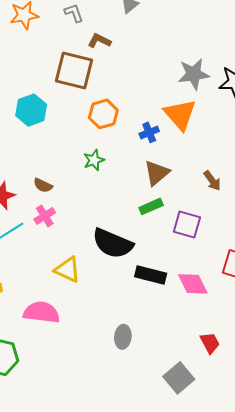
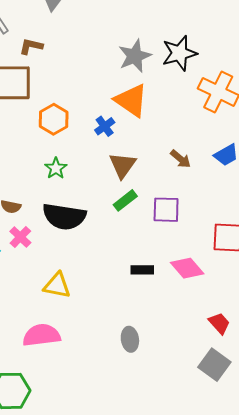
black semicircle: (113, 243) -> (64, 217), moved
black rectangle: (151, 275) -> (142, 270), size x0.7
gray square: (179, 378) -> (214, 365), moved

